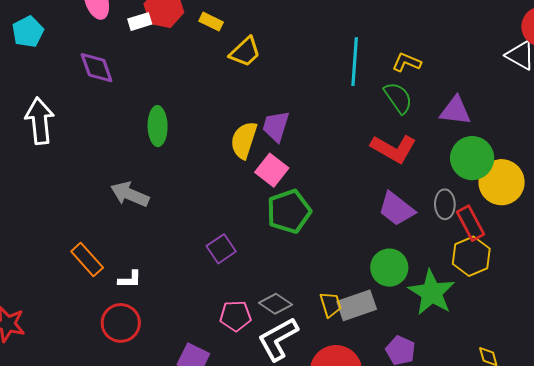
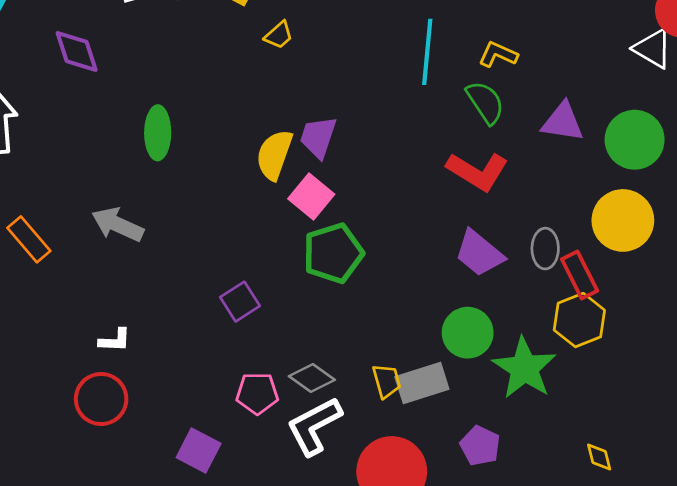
yellow trapezoid: (245, 52) -> (279, 35), size x0.7
green circle: (472, 158) -> (635, 140), moved
orange rectangle: (87, 259) -> (29, 239), moved

